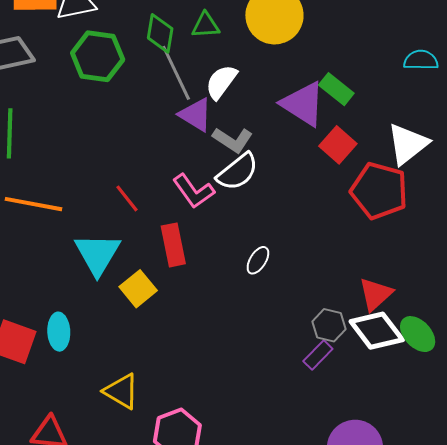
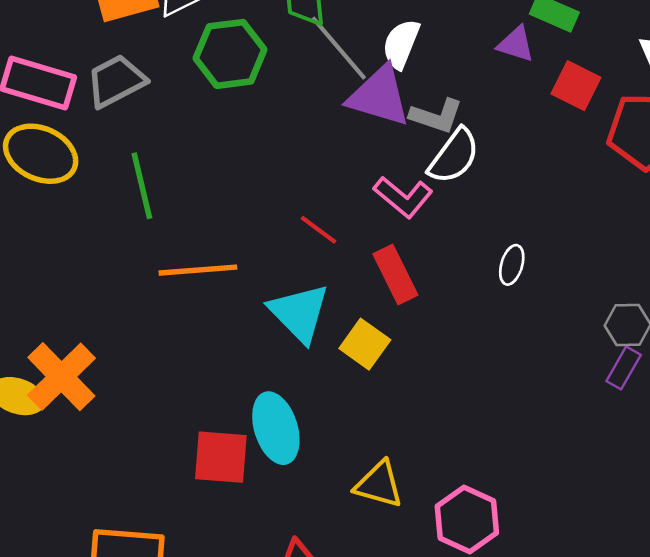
purple triangle: (303, 104) -> (516, 44), size x0.6
purple triangle: (196, 115) -> (379, 96), size x1.4
cyan ellipse: (59, 332) -> (276, 428), size x1.4

